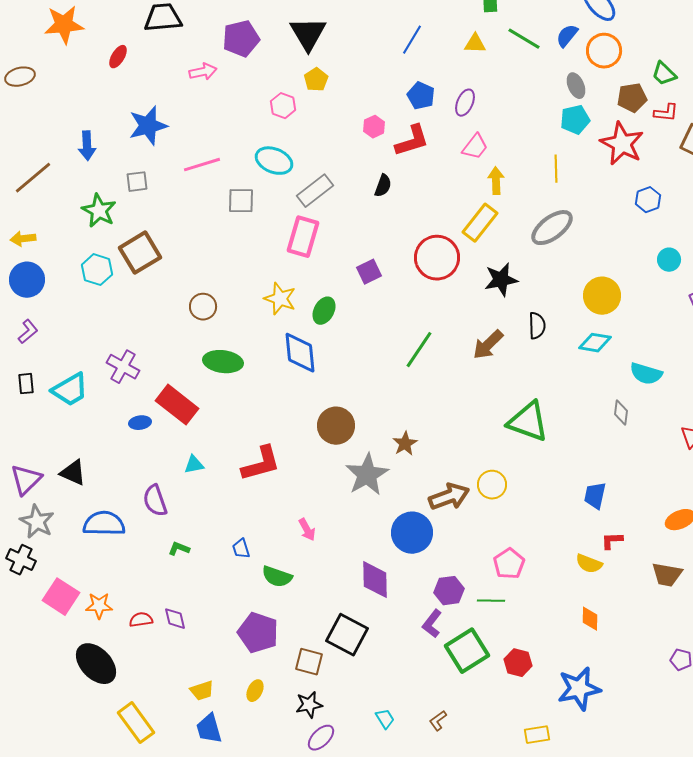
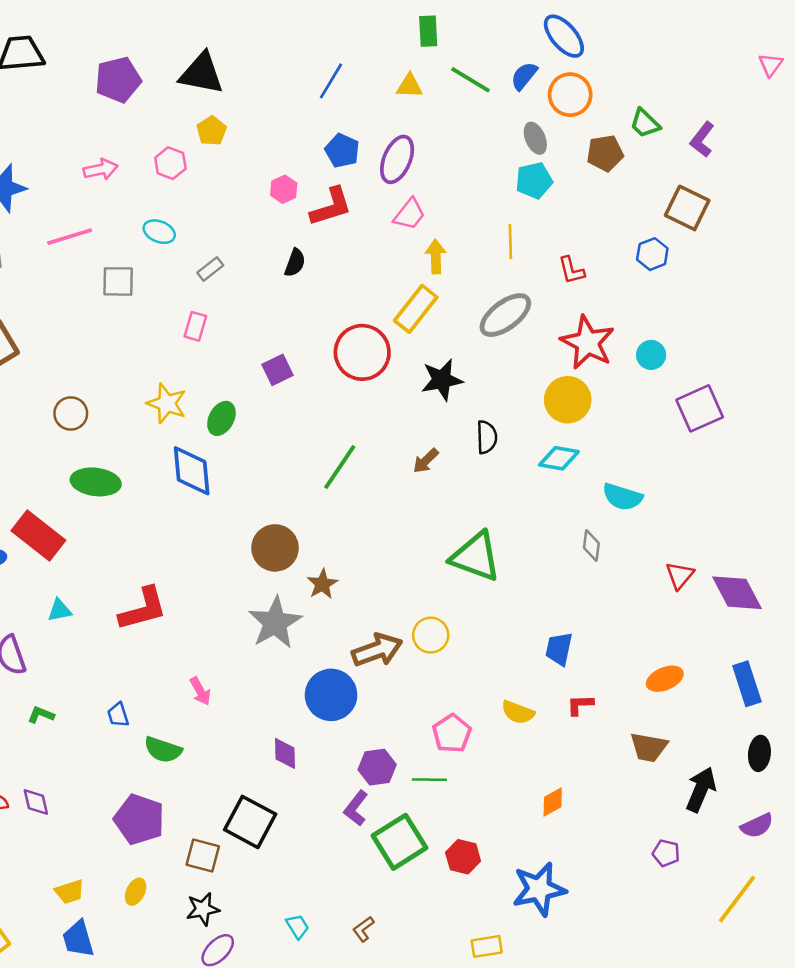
black triangle: (308, 34) -> (202, 73), turned -48
pink arrow: (203, 72) -> (101, 169), moved
purple ellipse: (465, 103) -> (397, 159), size x1.4
red L-shape: (666, 113) -> (571, 270), moved, turned 70
red star: (622, 144) -> (588, 342), moved
cyan ellipse: (274, 161) -> (159, 232), size x0.7
gray rectangle: (315, 191) -> (210, 269), size x0.6
blue hexagon: (648, 200) -> (652, 254), moved
pink rectangle: (303, 237) -> (195, 326), size x0.6
brown arrow: (488, 345) -> (426, 461), size x0.7
brown circle: (336, 426) -> (275, 548), moved
yellow semicircle: (589, 564) -> (518, 712), moved
purple diamond: (375, 580) -> (285, 753), size x0.7
orange diamond: (590, 619) -> (553, 802), turned 60

